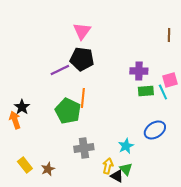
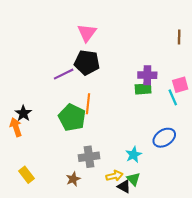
green rectangle: (146, 91) -> (143, 89), moved
yellow arrow: (108, 166) -> (114, 176), turned 63
brown star: (48, 169) -> (73, 179), moved

